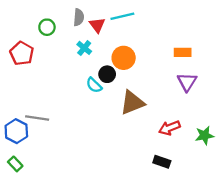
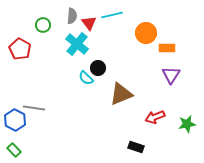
cyan cross: (84, 48) -> (77, 44), size x1.6
orange circle: (124, 58) -> (146, 33), moved
black rectangle: (162, 162) -> (136, 147), moved

